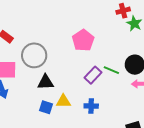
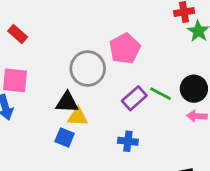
gray circle: (34, 55) -> (88, 69), moved
yellow triangle: (63, 101) -> (78, 117), moved

